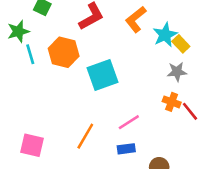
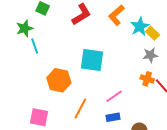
orange hexagon: (64, 52) -> (59, 80), moved
cyan square: (102, 75) -> (92, 60), turned 30

